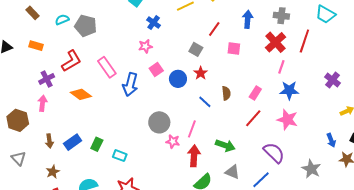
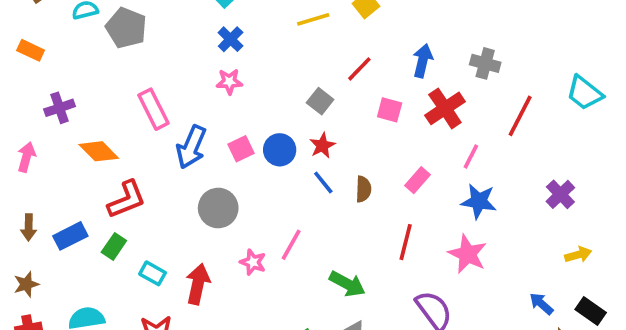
cyan trapezoid: (325, 14) -> (584, 93), moved
blue cross: (154, 23) -> (231, 39), moved
red cross: (275, 42) -> (445, 108), moved
red L-shape: (71, 61) -> (127, 199), moved
pink square: (156, 69) -> (241, 149), moved
purple cross: (47, 79) -> (60, 108), moved
pink rectangle: (255, 93) -> (418, 180), moved
blue line: (205, 102) -> (323, 183), moved
red line: (253, 118) -> (406, 242), turned -36
gray circle: (159, 122) -> (218, 208), moved
blue arrow: (331, 140) -> (541, 304), turned 144
red arrow: (194, 156) -> (198, 284), moved

